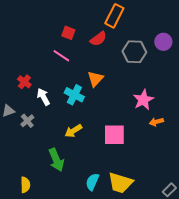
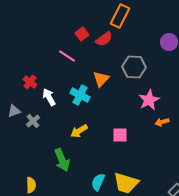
red square: (68, 33) -> (82, 34), moved, turned 32
gray hexagon: (134, 52) -> (134, 67), moved
pink square: (114, 135) -> (120, 135), size x0.7

